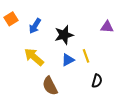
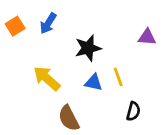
blue arrow: (35, 26) -> (48, 23), moved
blue triangle: (68, 60) -> (93, 82), turned 40

